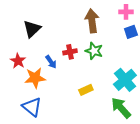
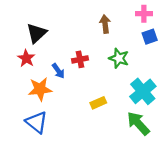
brown arrow: (92, 21) -> (105, 24), size x0.7
green star: (94, 51) -> (119, 58), moved
red star: (18, 61) -> (26, 58), moved

